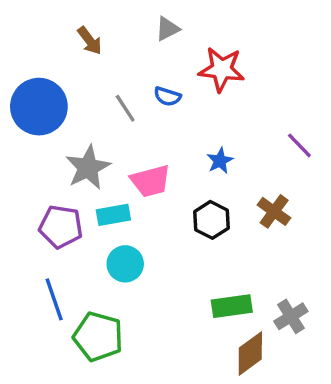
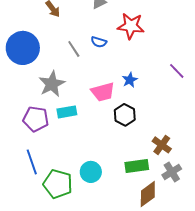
pink trapezoid: (151, 181) -> (103, 92), moved
brown cross: (274, 211) -> (162, 145), moved
cyan circle: (125, 264) -> (91, 172), moved

